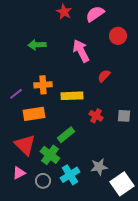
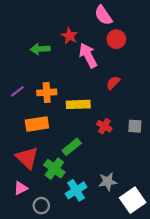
red star: (64, 12) -> (70, 36), moved
pink semicircle: (95, 14) -> (103, 15), turned -90
red circle: (118, 36) -> (116, 39), moved
purple line: (16, 94) -> (17, 91), moved
gray circle: (43, 181) -> (41, 206), moved

